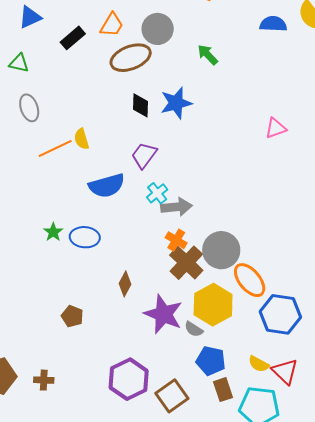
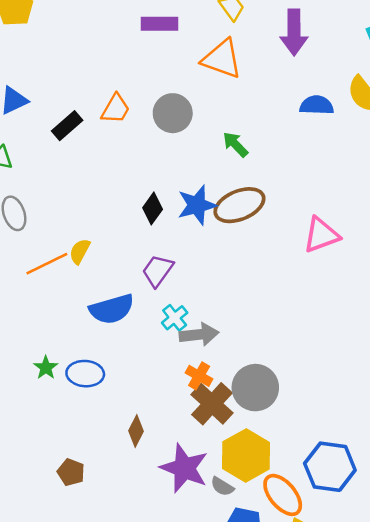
brown ellipse: (131, 58) -> (239, 205), moved
black diamond: (140, 105) -> (153, 209), turned 35
pink triangle: (276, 128) -> (321, 235), size x1.4
yellow semicircle: (82, 139) -> (80, 251), turned 45
orange ellipse: (250, 280) -> (283, 495), moved

